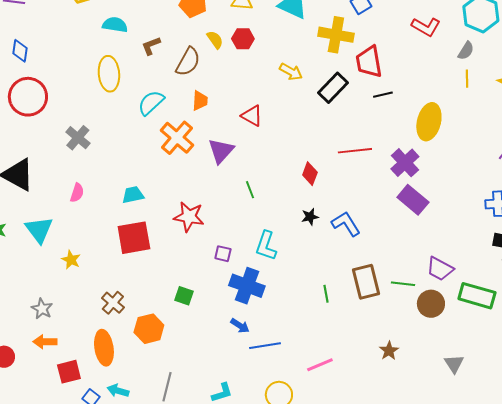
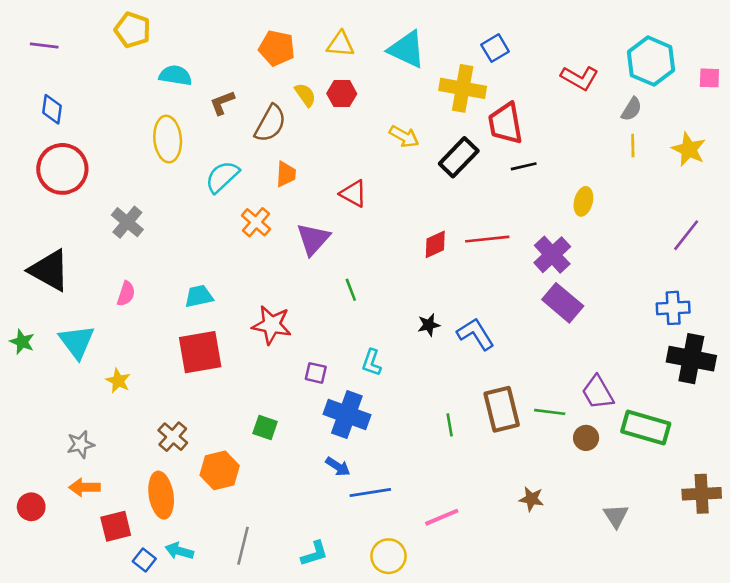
yellow ellipse: (429, 122) -> (583, 201), size x0.6
orange cross: (177, 138) -> (256, 222), size x0.7
red diamond: (310, 174) -> (435, 244), moved, turned 45
cyan L-shape: (266, 246) -> (372, 363), size x0.7
purple trapezoid: (440, 269) -> (598, 392), turned 32
brown circle: (431, 304) -> (586, 438), size x0.7
gray star: (42, 309) -> (81, 444), turned 30
brown star: (389, 351) -> (531, 499), turned -30

